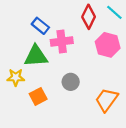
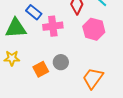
green triangle: (36, 56) -> (16, 28), moved
orange square: (38, 96) -> (41, 69), moved

